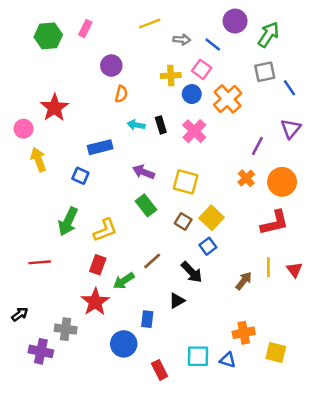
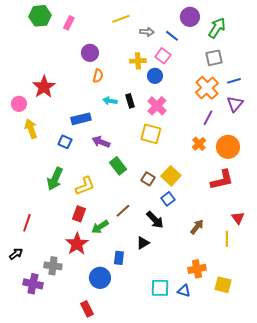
green hexagon: (48, 36) -> (40, 16), moved
blue line: (289, 88) -> (234, 81), moved, turned -72
orange cross: (228, 99) -> (207, 88), moved
purple arrow: (143, 172) -> (101, 142), moved
yellow square: (186, 182) -> (151, 134), moved
red line: (40, 262) -> (27, 223), moved, turned -66
yellow line: (268, 267) -> (227, 239), moved
red rectangle: (160, 370) -> (87, 309), moved

